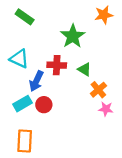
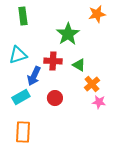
green rectangle: (25, 17) -> (23, 16), turned 48
cyan triangle: (19, 59) -> (18, 55), turned -42
red circle: (44, 105) -> (55, 98), moved

